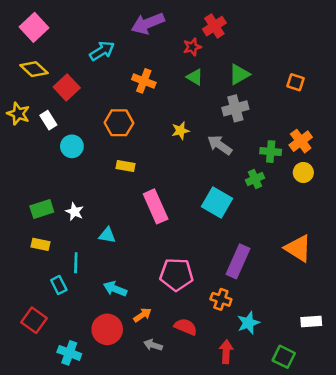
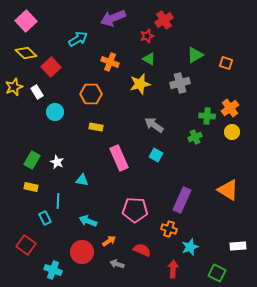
green triangle: (239, 74) -> (195, 55), moved
yellow star: (18, 114) -> (14, 87), turned 30
yellow star: (180, 131) -> (140, 84), moved, size x1.5
gray arrow: (220, 145) -> (154, 125), moved
cyan square: (217, 203) -> (156, 155), moved, size x0.6
green rectangle: (42, 209) -> (32, 160), turned -42

